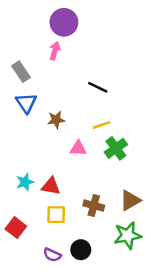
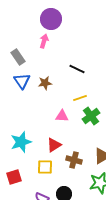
brown star: (56, 120) -> (45, 83), moved
cyan star: (25, 182) -> (21, 142), size x1.5
red triangle: (51, 186) -> (54, 145), moved, turned -42
red square: (16, 228) -> (14, 177), turned 35

